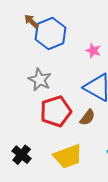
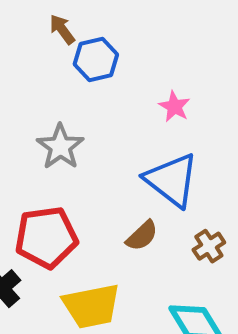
blue hexagon: (51, 33) -> (96, 59), size x0.7
red pentagon: (56, 111) -> (46, 237), moved

